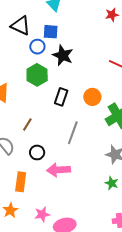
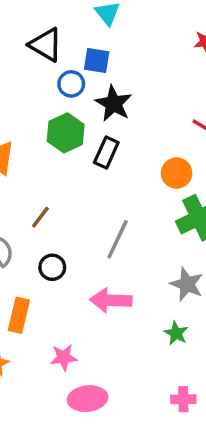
black rectangle: (61, 97) -> (106, 153), moved
orange circle: (92, 97) -> (177, 173), moved
pink arrow: (58, 170) -> (111, 300), moved
pink star: (42, 214) -> (64, 357), moved

